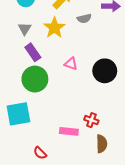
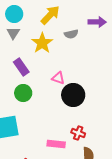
gray triangle: (25, 29) -> (13, 33), moved
black circle: (105, 71) -> (73, 95), moved
green circle: (35, 79) -> (23, 93), size x0.7

